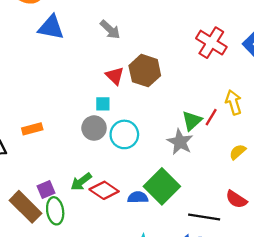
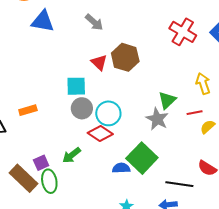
cyan square: (103, 104) -> (76, 86), moved, size x1.5
red line: (211, 117) -> (195, 113), moved, turned 49
red diamond: (104, 190) -> (100, 133), moved

